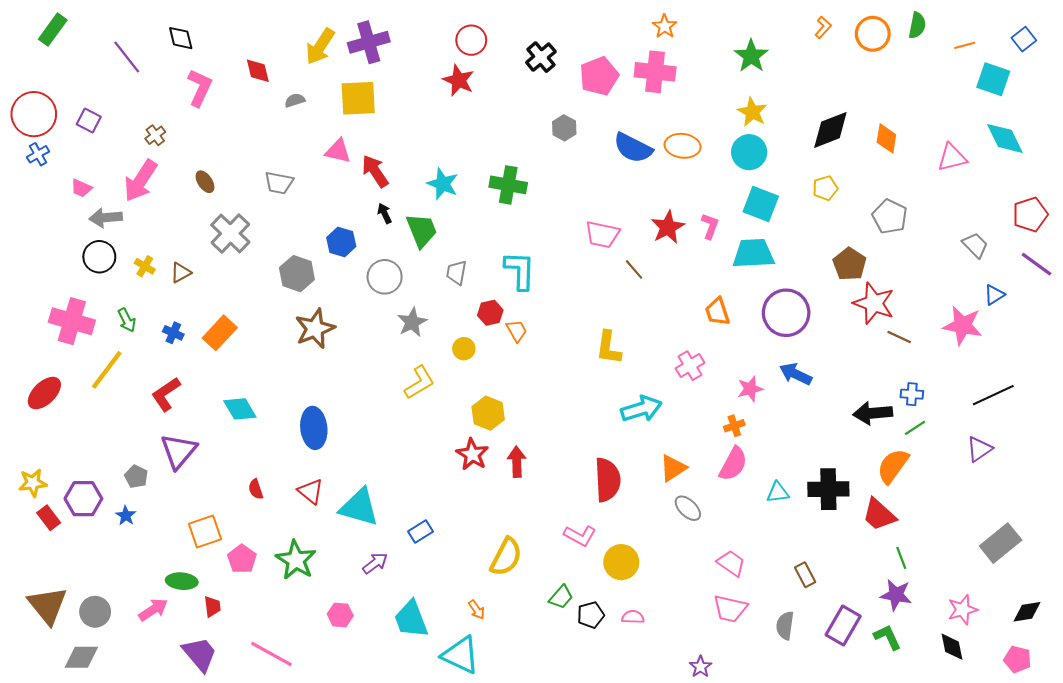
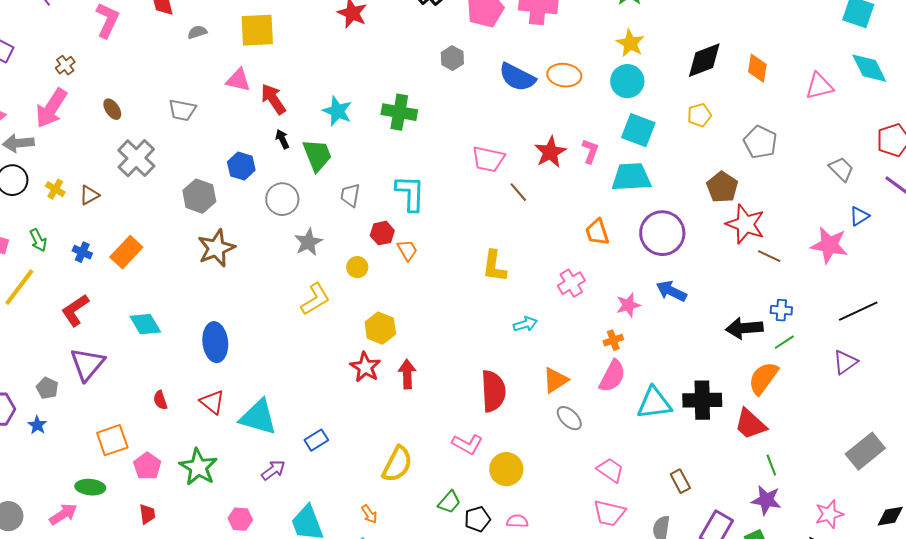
cyan arrow: (641, 409) -> (525, 324), size x0.6
cyan triangle: (778, 492) -> (654, 403), size x1.6
red trapezoid: (212, 606) -> (147, 514), moved

